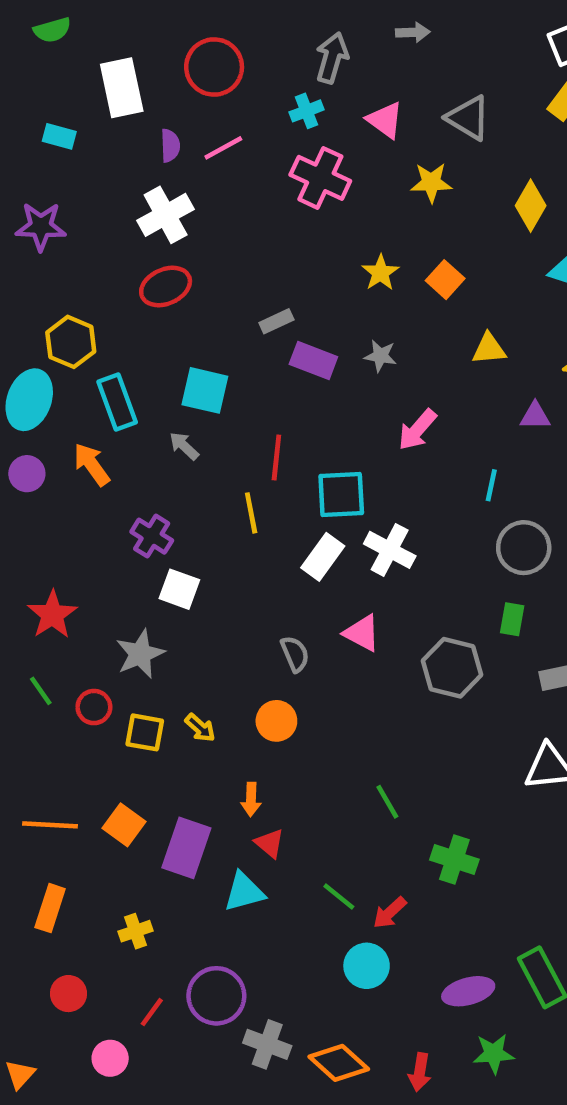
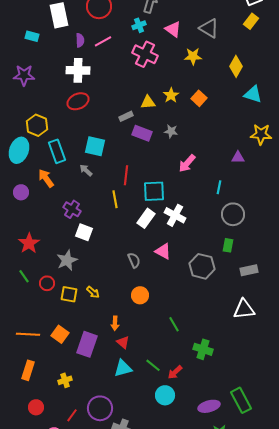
white cross: (166, 215) -> (78, 70), turned 30
yellow triangle: (489, 349) -> (148, 102), moved
purple circle: (27, 474) -> (21, 192), moved
orange circle: (276, 721) -> (140, 295), moved
cyan triangle: (244, 892) -> (123, 368), moved

